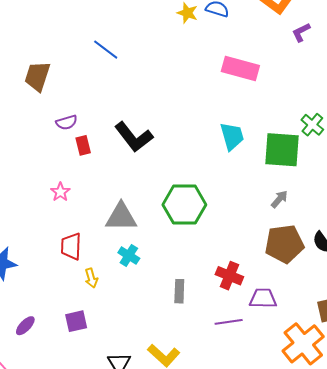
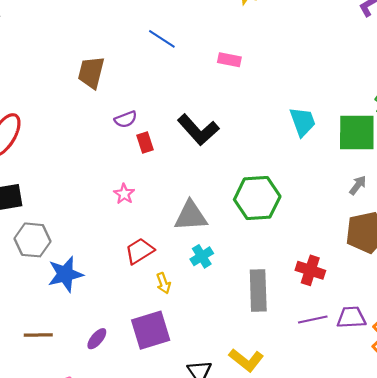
pink rectangle: (240, 68) -> (229, 60), moved, size x0.6
red trapezoid: (71, 246) -> (140, 251), turned 60
cyan cross: (129, 255) -> (202, 256), turned 30
gray rectangle: (179, 291) -> (258, 290), size x1.6
purple trapezoid: (263, 298) -> (351, 317), moved
purple square: (76, 321) -> (151, 330), size x1.6

